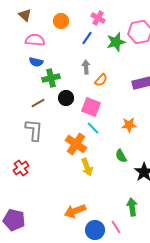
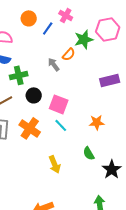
blue line: (87, 38) -> (48, 28), moved
gray arrow: (86, 67) -> (54, 64), turned -32
orange semicircle: (101, 80) -> (69, 54), moved
orange cross: (76, 144) -> (30, 128), moved

